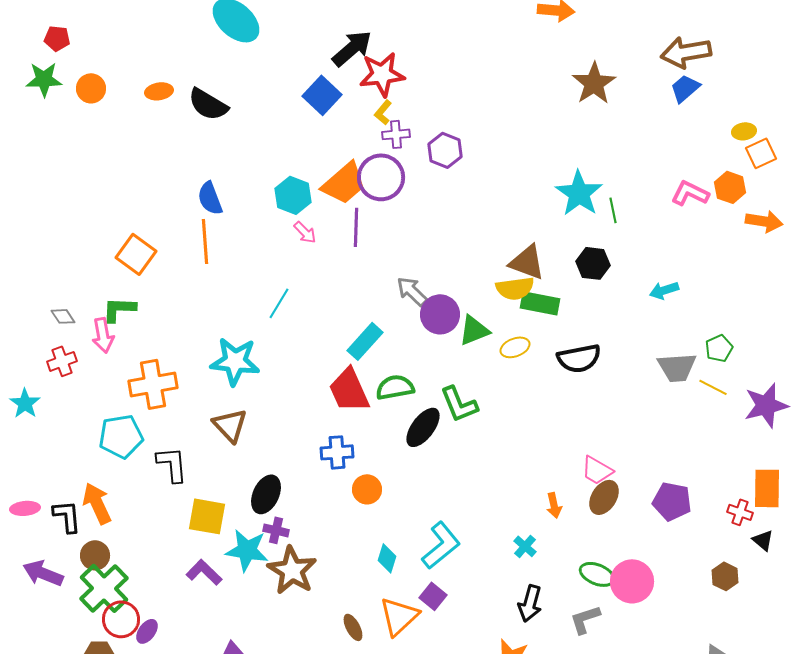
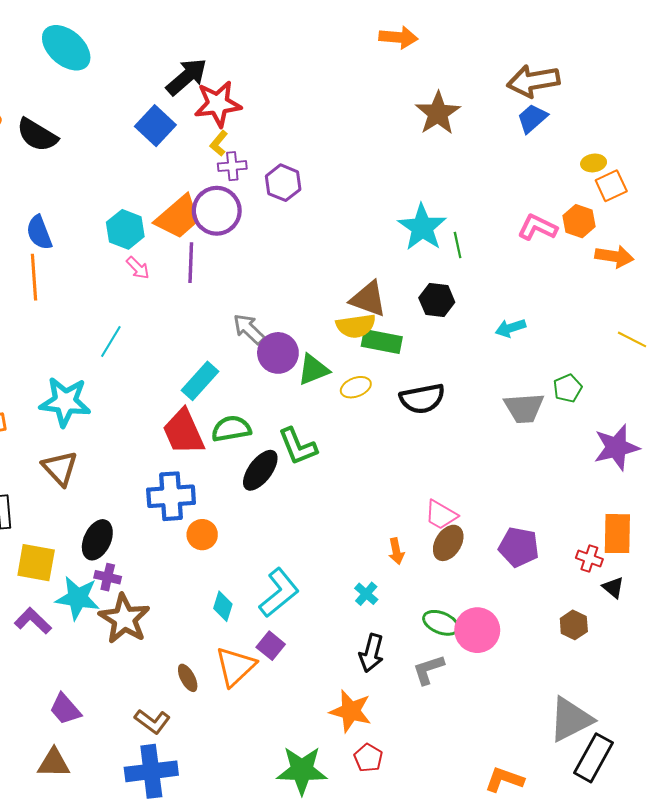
yellow line: (713, 387) -> (632, 339), moved
blue cross: (337, 452) -> (171, 496), size x1.4

